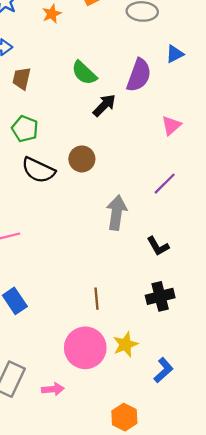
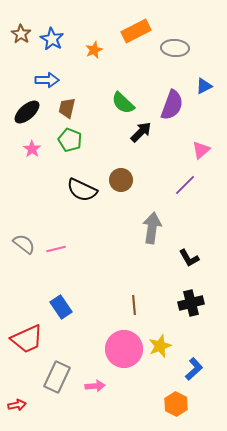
green pentagon: (25, 129) -> (70, 140), moved
purple line: (165, 184) -> (185, 185), moved
orange hexagon: (124, 417) -> (176, 404), moved

